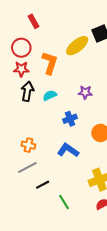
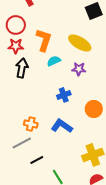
yellow ellipse: (77, 46) -> (80, 43), moved, turned 70
cyan semicircle: (50, 95) -> (54, 61), moved
orange cross: (28, 145) -> (31, 124), moved

